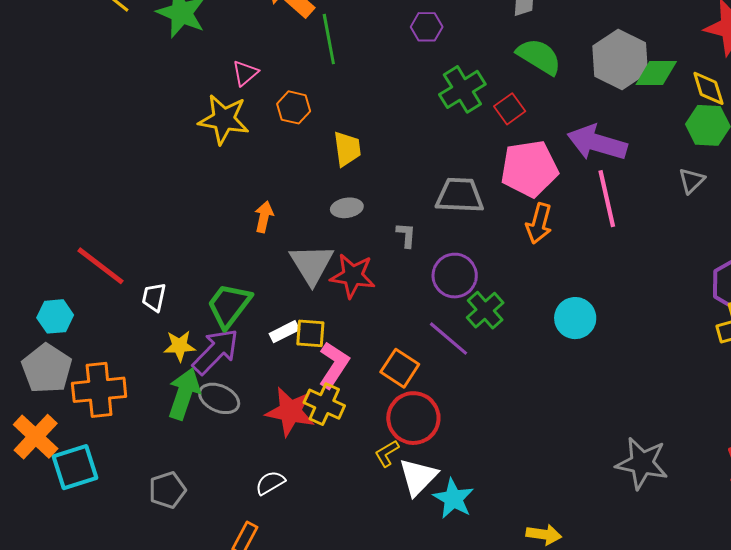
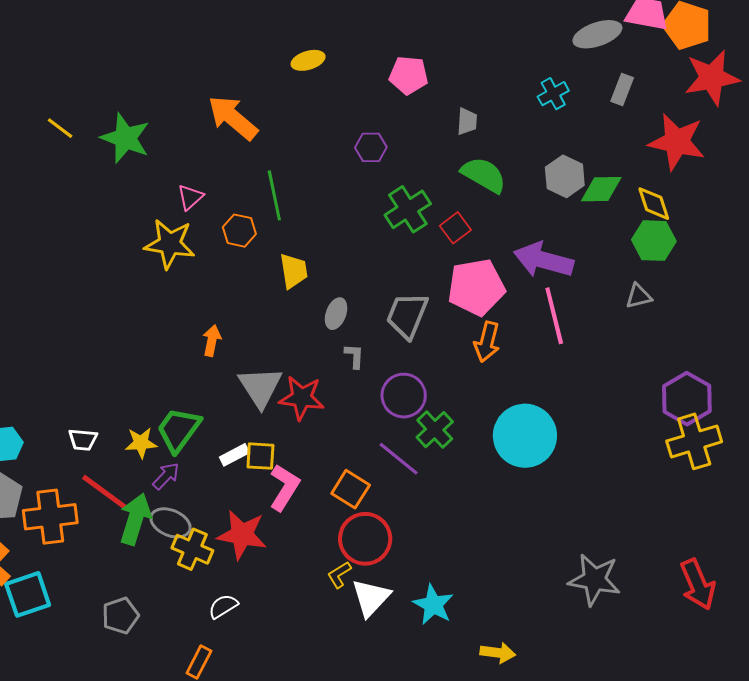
green line: (329, 39) -> (274, 195), moved
gray hexagon: (620, 59) -> (565, 176), size x0.7
gray triangle: (692, 181) -> (639, 296), turned 32
gray trapezoid: (460, 195) -> (407, 315), turned -69
gray ellipse: (347, 208) -> (336, 314), moved, turned -60
red line: (101, 266) -> (106, 493), moved
white trapezoid: (154, 297) -> (83, 440), moved, turned -96
cyan circle: (575, 318) -> (525, 436), size x1.5
yellow star: (180, 346) -> (141, 443), moved
purple arrow: (216, 351) -> (166, 476), size x0.6
yellow cross: (324, 404) -> (192, 549), moved
cyan star: (453, 499) -> (433, 605), moved

